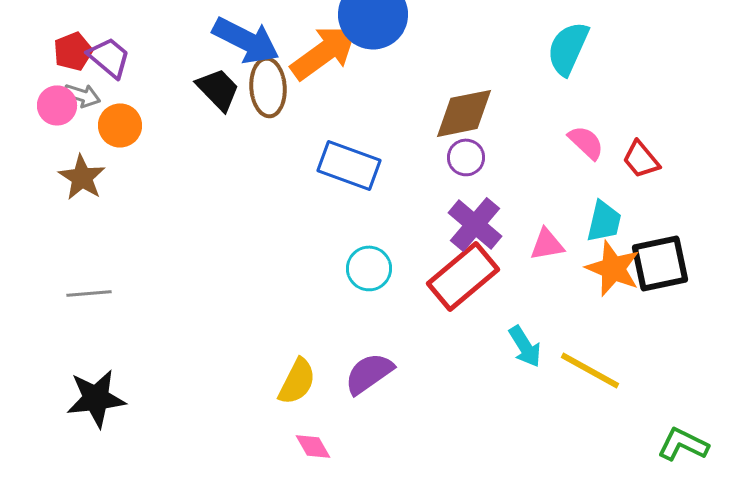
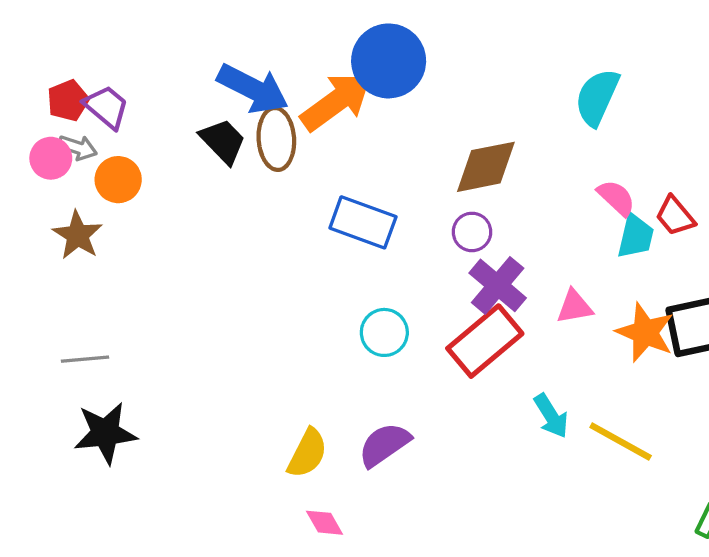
purple circle: (466, 157) -> (472, 232), moved
cyan trapezoid: (604, 221) -> (636, 236), moved
black star: (96, 398) -> (105, 433), moved

